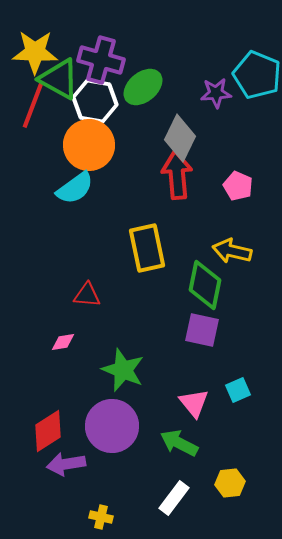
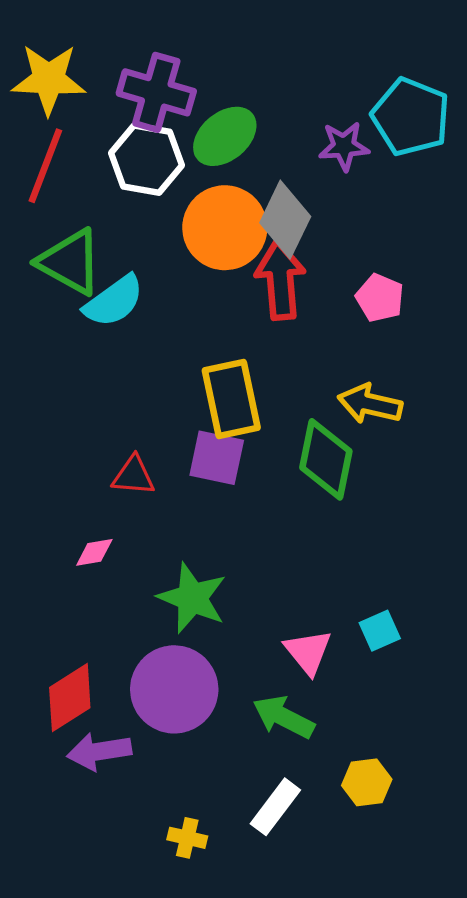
green triangle: (59, 79) -> (70, 262), moved
orange circle: (89, 145) -> (225, 228), moved
purple square: (202, 330) -> (217, 458), moved
yellow cross: (101, 517) -> (187, 838), moved

